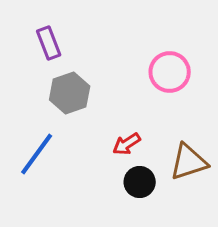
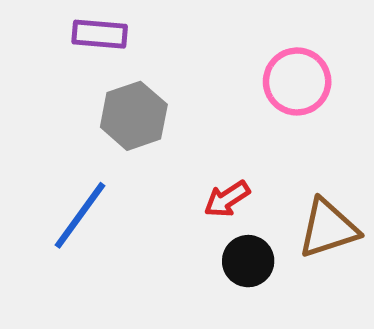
purple rectangle: (49, 43) -> (100, 34), turned -64

